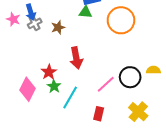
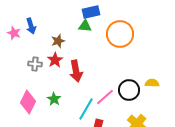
gray cross: (35, 23) -> (35, 64), moved, turned 32
red star: (49, 72) -> (55, 60), moved
cyan line: (70, 97) -> (86, 109), moved

